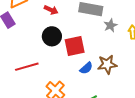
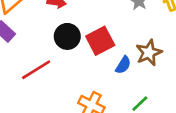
red line: (27, 67) -> (36, 70), moved

